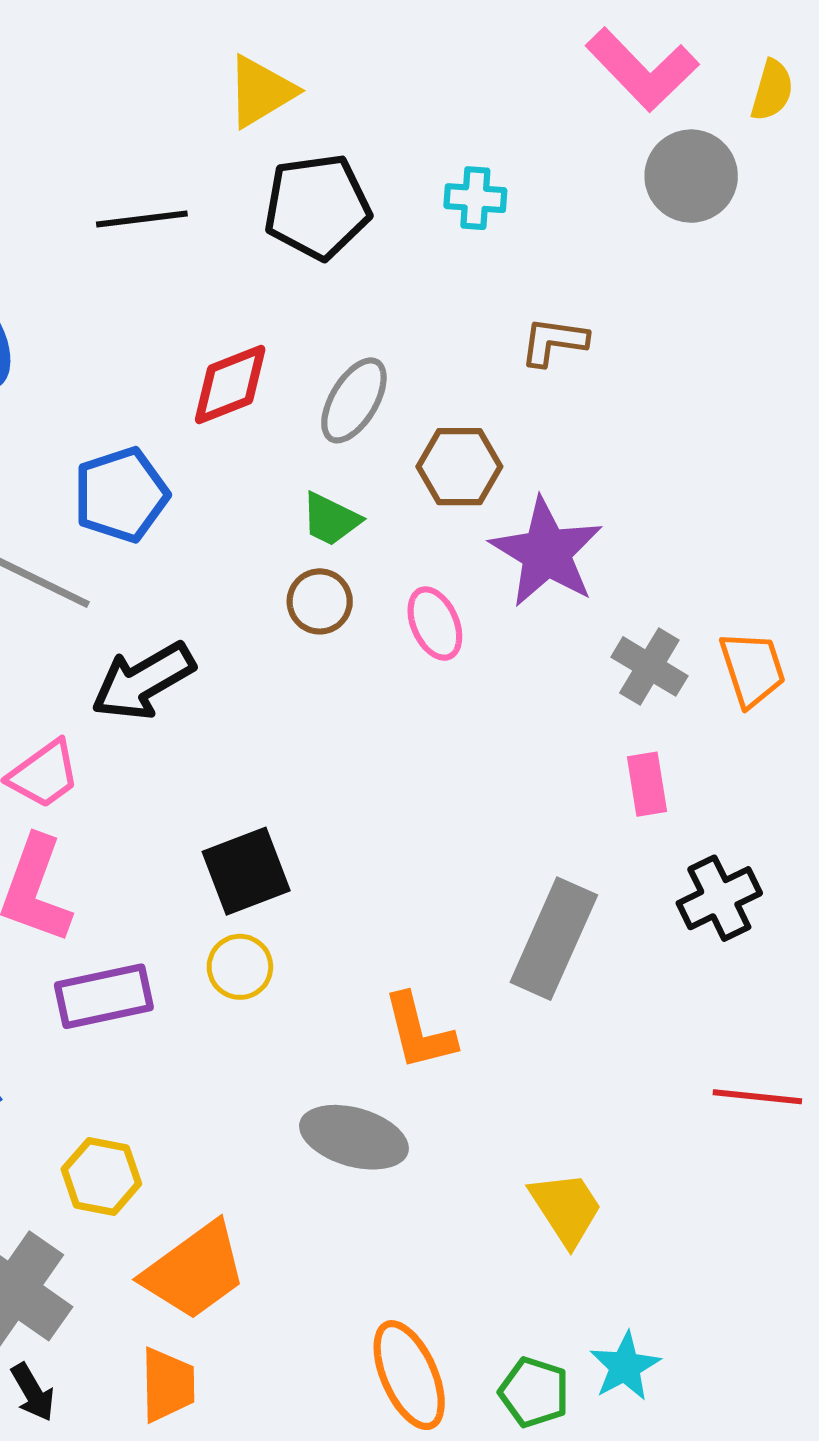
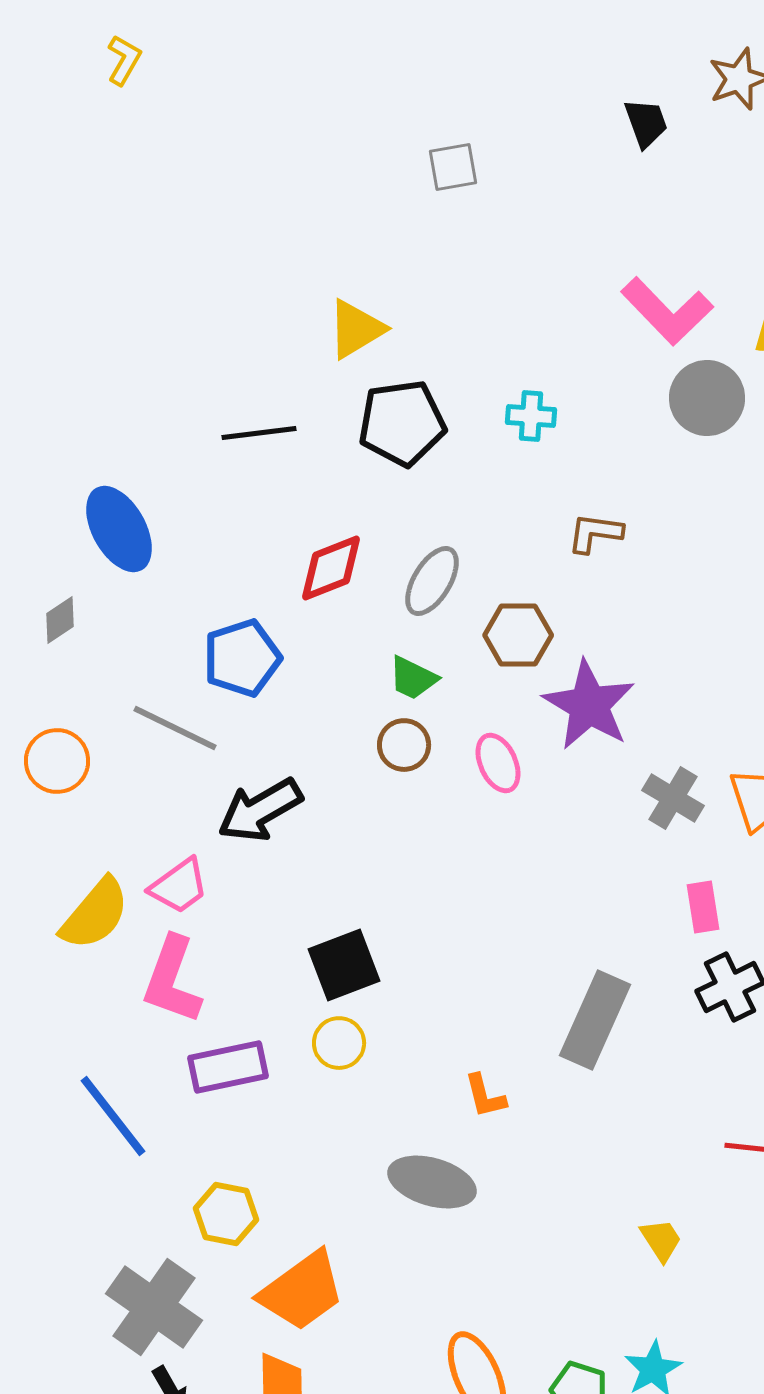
pink rectangle: (647, 784) -> (703, 907), moved
orange L-shape: (419, 1032) -> (485, 1096), size x0.7
yellow trapezoid: (566, 1208) -> (661, 1240), moved, size x0.7

